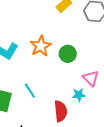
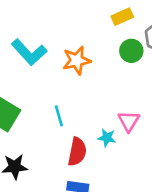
green circle: (68, 54) -> (131, 51), moved
cyan line: (30, 91) -> (59, 116), moved

